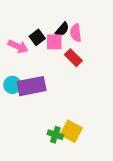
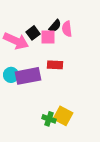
pink arrow: (18, 46) -> (16, 41), size x1.4
red rectangle: (73, 58) -> (55, 65), moved, turned -42

